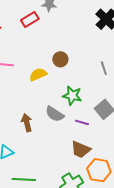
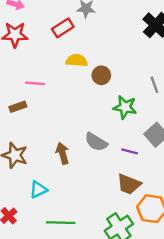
yellow semicircle: (38, 74) -> (77, 60), moved, turned 30
green star: (72, 96) -> (125, 107), moved

